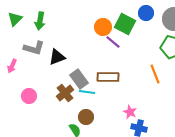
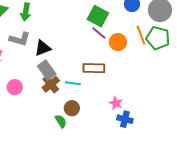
green square: (125, 24) -> (98, 16), moved
orange circle: (103, 27) -> (118, 42), moved
orange line: (155, 74) -> (141, 35), moved
gray rectangle: (79, 79) -> (47, 70), moved

